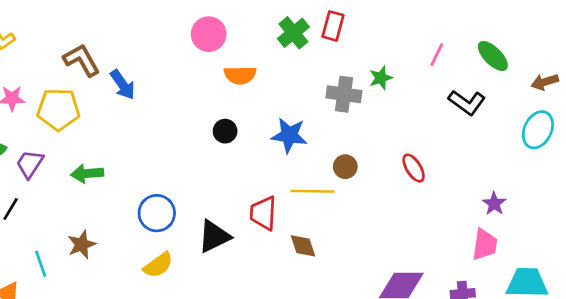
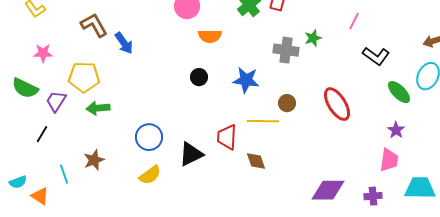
green ellipse: (493, 56) -> (399, 92), moved
yellow pentagon: (58, 109) -> (84, 77), moved
red ellipse: (414, 168) -> (337, 104), size x1.6

